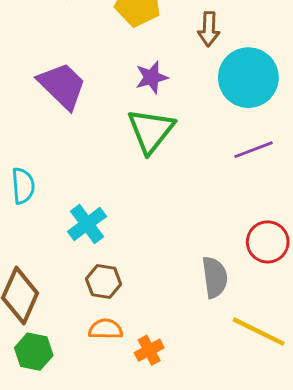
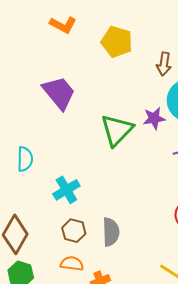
purple star: (152, 77) -> (154, 118), moved
gray semicircle: (215, 277) -> (111, 232), moved

